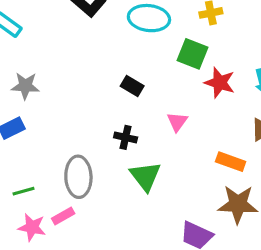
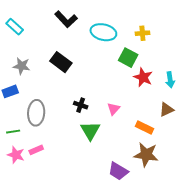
black rectangle: (132, 86) -> (61, 62), moved, size x1.5
pink triangle: (177, 122) -> (113, 109), moved
gray ellipse: (78, 177) -> (36, 113), moved

